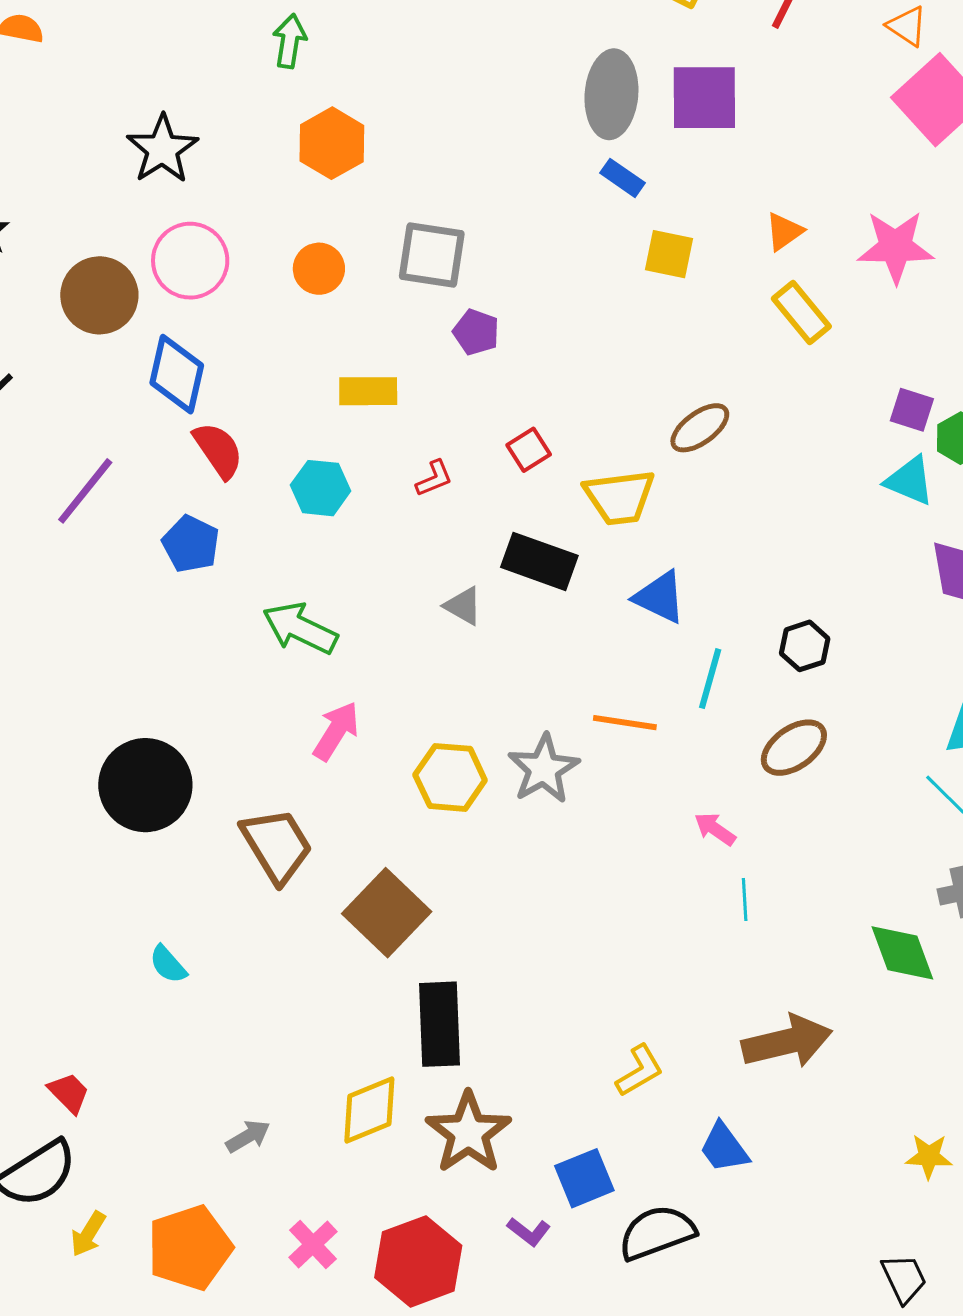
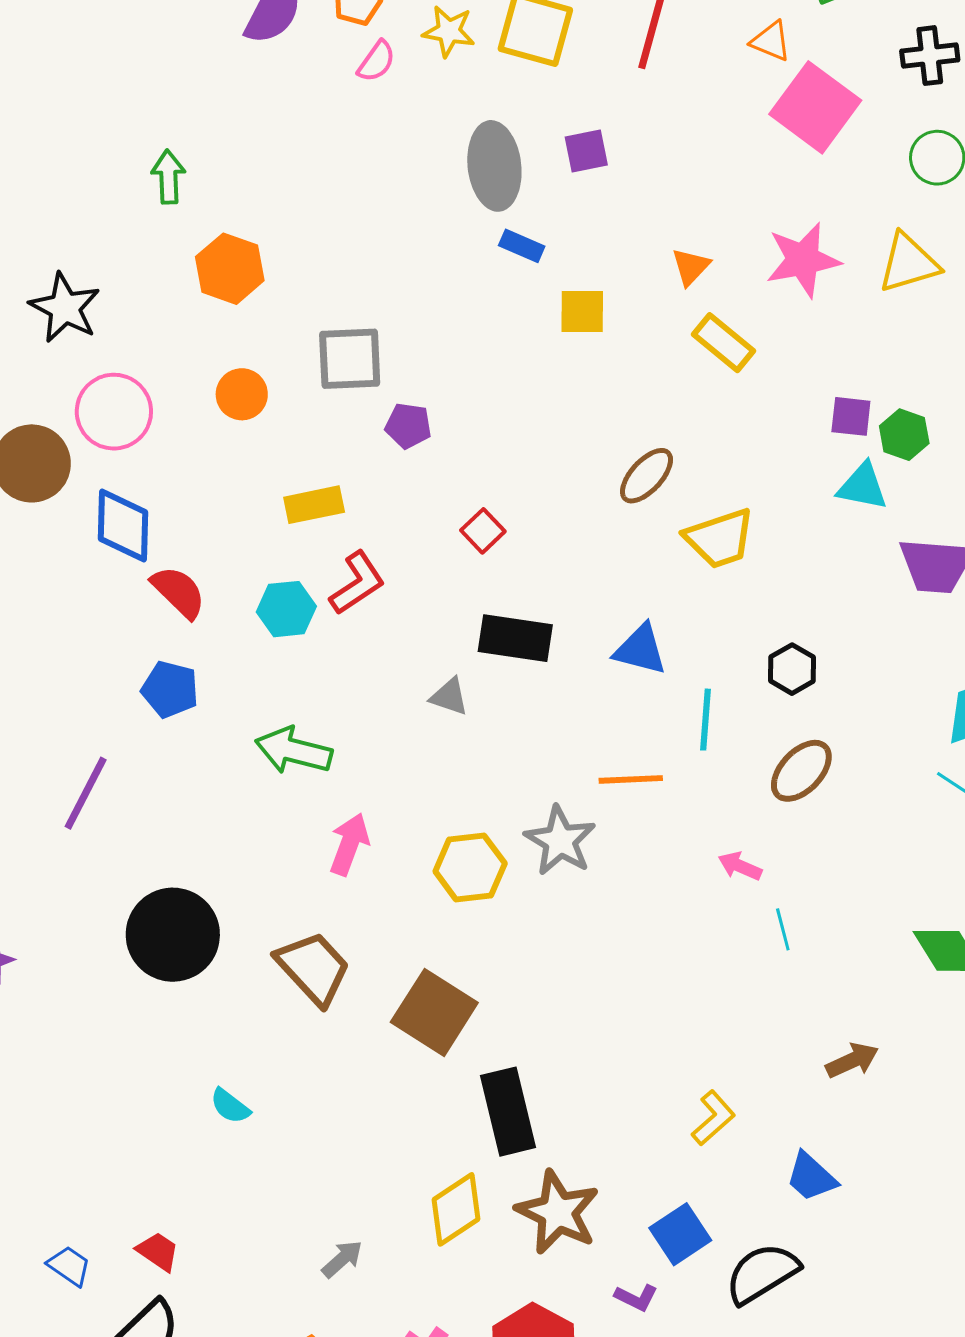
purple square: (704, 98) -> (586, 151), size x0.6
red L-shape: (434, 478) -> (357, 583), moved, size x1.6
purple line: (85, 491) -> (86, 793), moved
yellow trapezoid: (619, 497) -> (720, 538), moved
brown arrow: (787, 1042) -> (852, 1060), size x0.6

